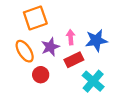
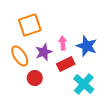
blue star: (96, 40) -> (87, 46), turned 30

